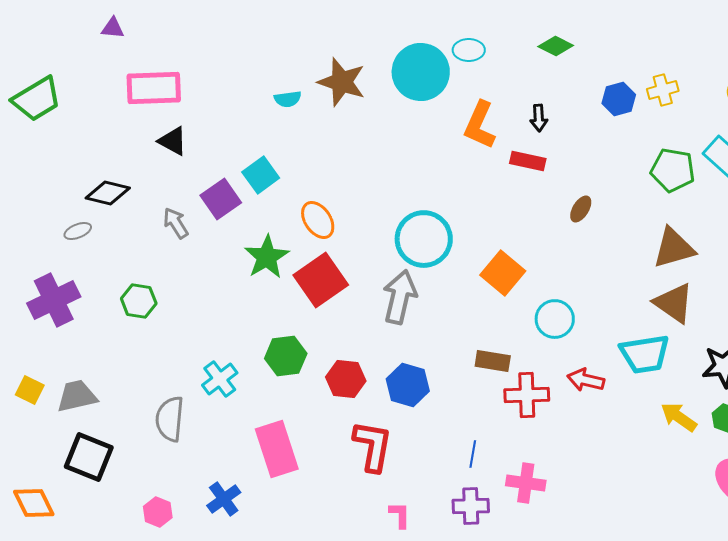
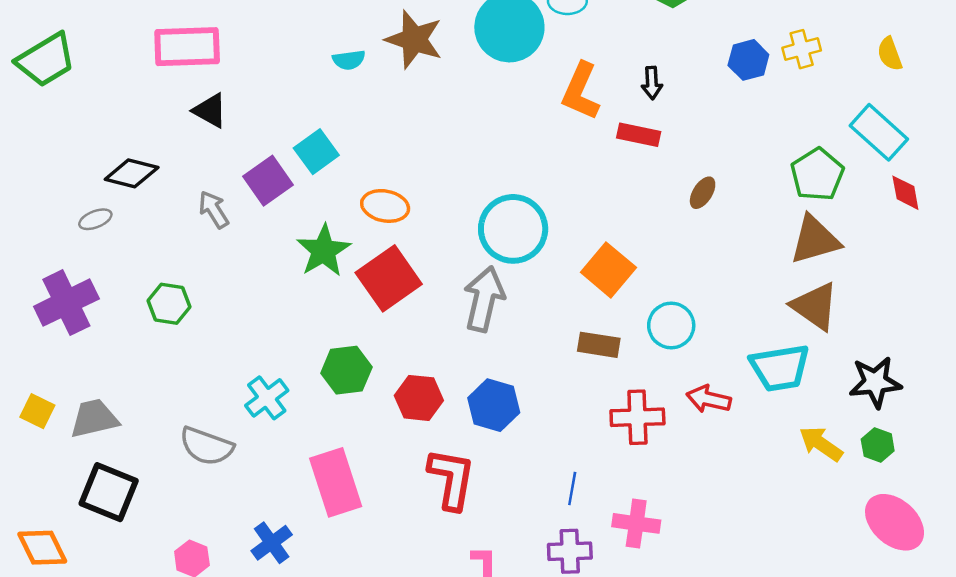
green pentagon: (673, 170) -> (817, 175), moved, turned 30
orange ellipse: (318, 220) -> (385, 206), turned -45
brown rectangle: (493, 361) -> (599, 345), moved
gray semicircle: (170, 419) -> (206, 446), turned -75

